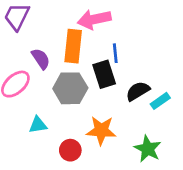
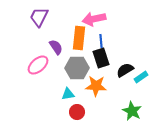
blue line: (115, 53) -> (101, 41), moved
cyan triangle: (38, 125) -> (68, 94), moved
orange star: (101, 130) -> (96, 86), moved

